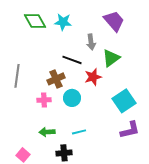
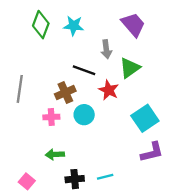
green diamond: (35, 21) -> (41, 25), turned 50
red star: (93, 77) -> (109, 90), turned -30
cyan line: (79, 132) -> (105, 177), moved

